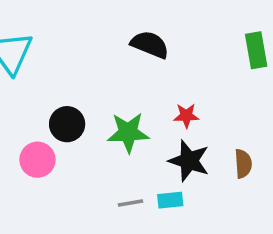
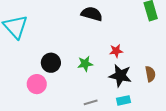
green star: (128, 133) -> (85, 64), size x0.7
cyan rectangle: (170, 200) -> (124, 100), moved

